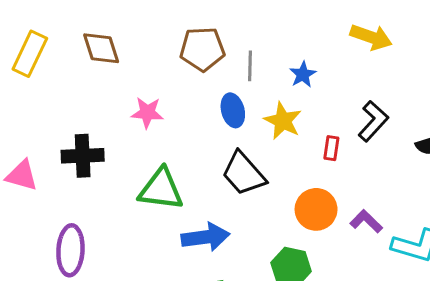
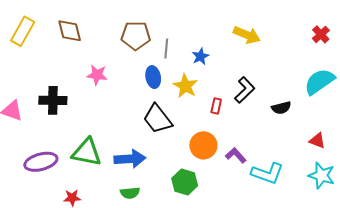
green triangle: (161, 189) -> (87, 152), moved
purple ellipse: (70, 250) -> (41, 162), turned 68

